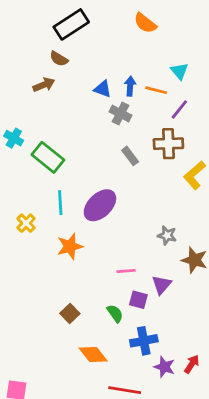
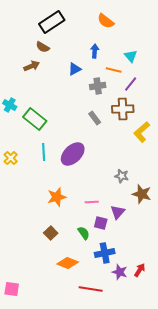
blue arrow: (130, 86) -> (95, 51), moved
blue triangle: (103, 89) -> (75, 69), turned -48
gray cross: (121, 114) -> (98, 86), moved, turned -35
yellow cross: (26, 223) -> (11, 158), moved
orange star: (70, 246) -> (57, 197), moved
orange diamond: (93, 355) -> (68, 263), turned -30

